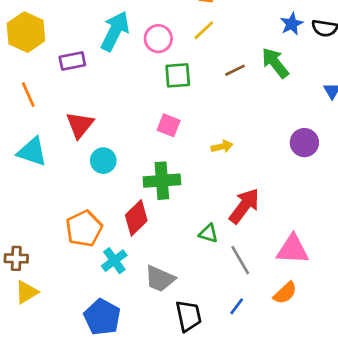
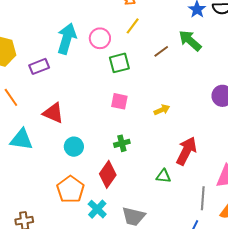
red triangle: (80, 125) -> (53, 113), turned -35
cyan circle: (103, 161) -> (74, 147), moved
green cross: (162, 181) -> (122, 143), size x0.6
gray line: (240, 260) -> (203, 198), moved, turned 45

